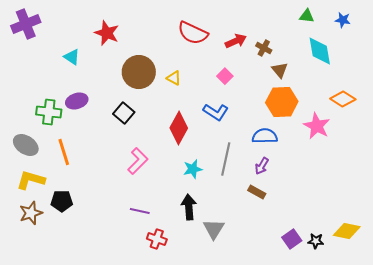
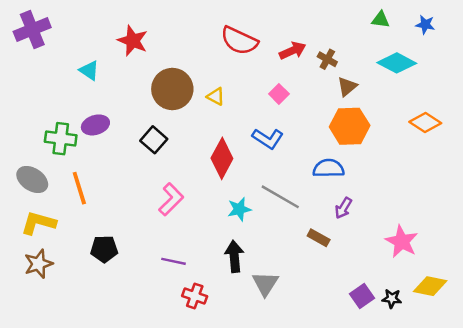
cyan diamond: (320, 51) -> (397, 63), turned -52
brown triangle: (280, 70) -> (347, 87), turned 30
pink star: (317, 126) -> (402, 241), moved
gray line: (226, 159) -> (280, 197), turned -72
purple arrow: (262, 166) -> (343, 208), moved
black pentagon: (62, 201) -> (104, 249), moved

